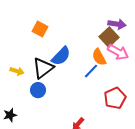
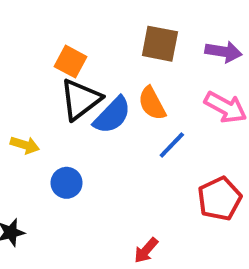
brown square: (109, 37) -> (160, 44), moved, turned -36
orange semicircle: (99, 57) -> (152, 103), moved
black triangle: (43, 68) -> (80, 99), moved

